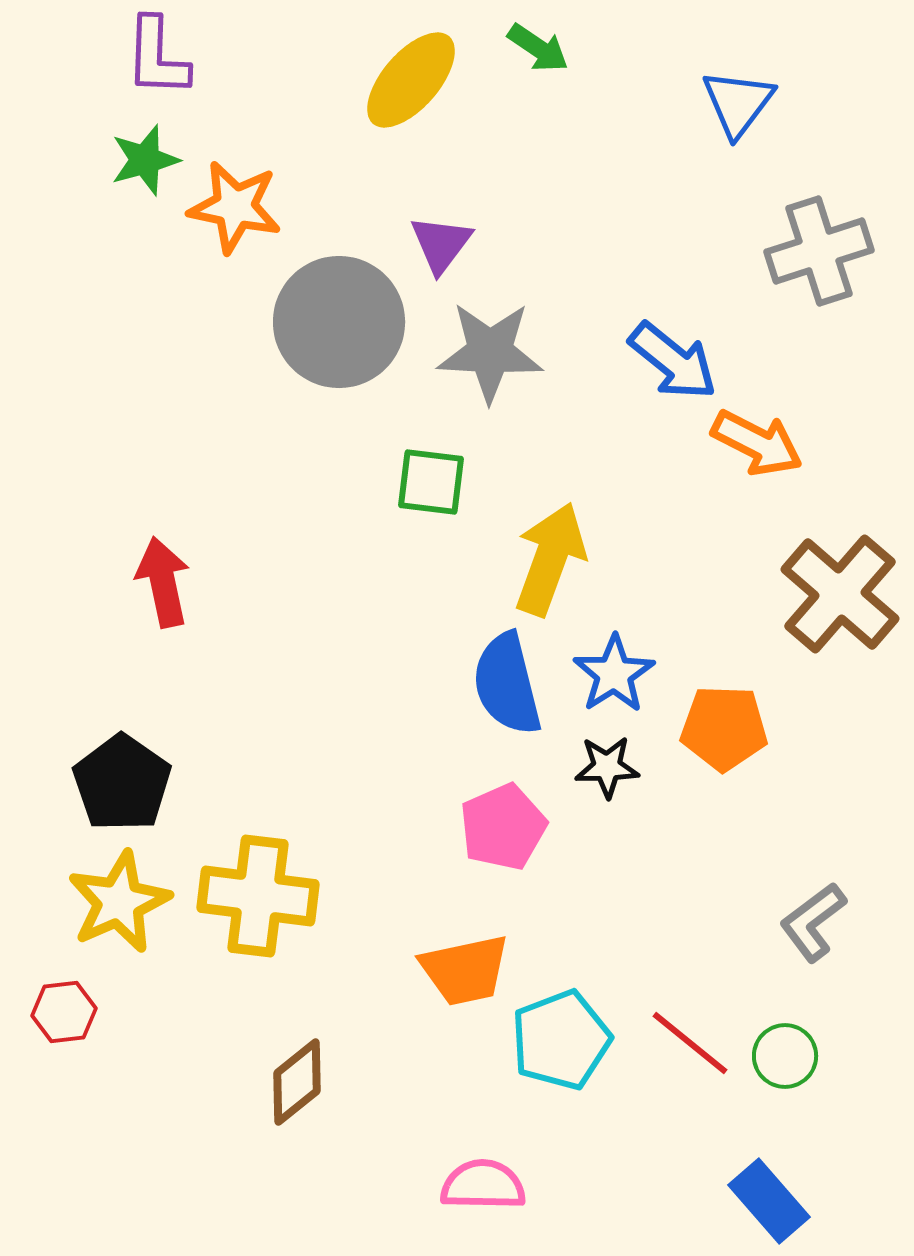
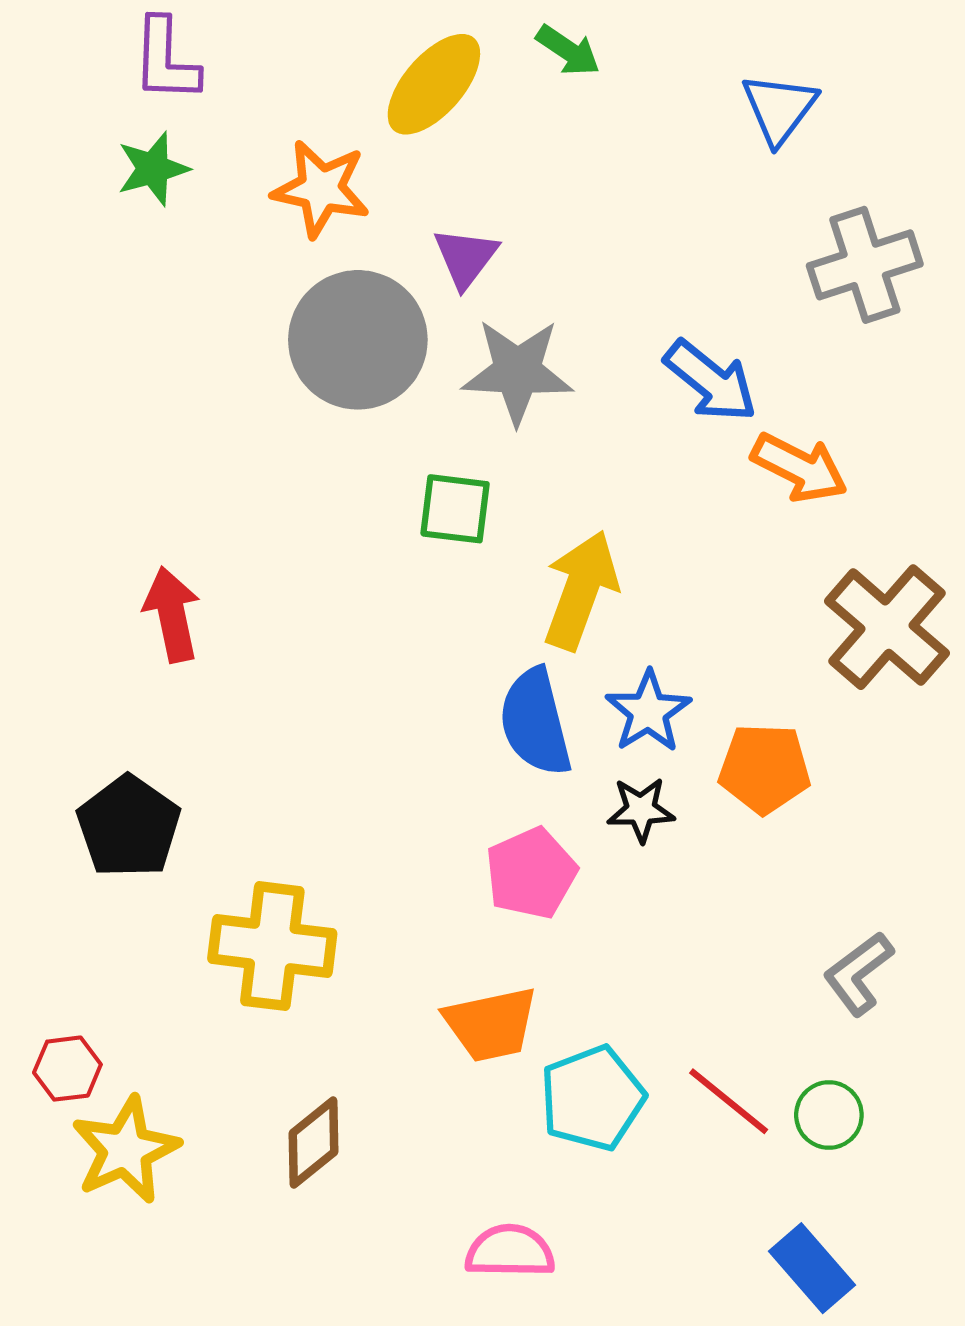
orange star: (235, 207) -> (321, 189), moved
yellow star: (119, 902) -> (126, 1150), moved

